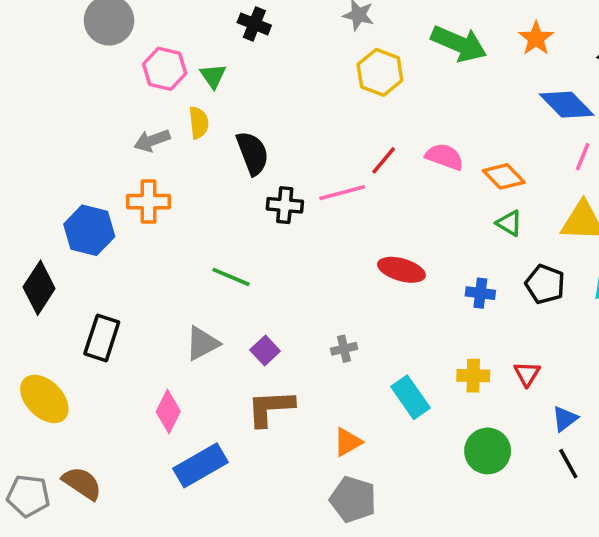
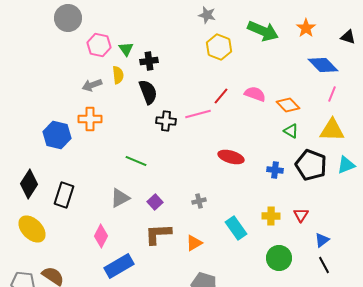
black cross: (254, 24) -> (149, 61), moved, turned -30
black pentagon: (545, 284) -> (311, 165), size x1.4
black diamond: (39, 288) -> (29, 184), moved
orange triangle: (348, 442) -> (194, 243), moved

